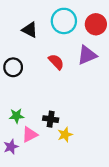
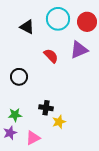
black circle: (13, 67) -> (19, 77), moved
green star: (16, 116) -> (15, 115), moved
pink triangle: (30, 135) -> (33, 138), moved

